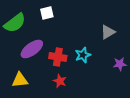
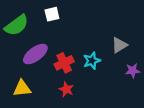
gray triangle: (108, 32) -> (119, 45), moved
red cross: (58, 57) -> (64, 63), turned -36

